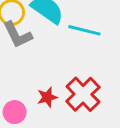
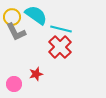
red cross: (83, 94) -> (60, 47), moved

